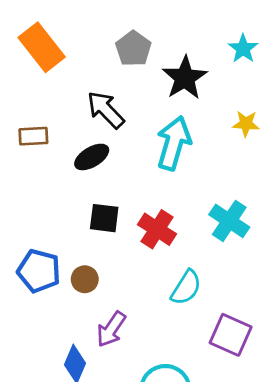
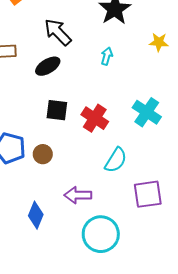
cyan arrow: (174, 143) -> (107, 56), size x0.5
purple arrow: (111, 329) -> (78, 195), moved, turned 56
purple square: (231, 335) -> (148, 194), turned -32

